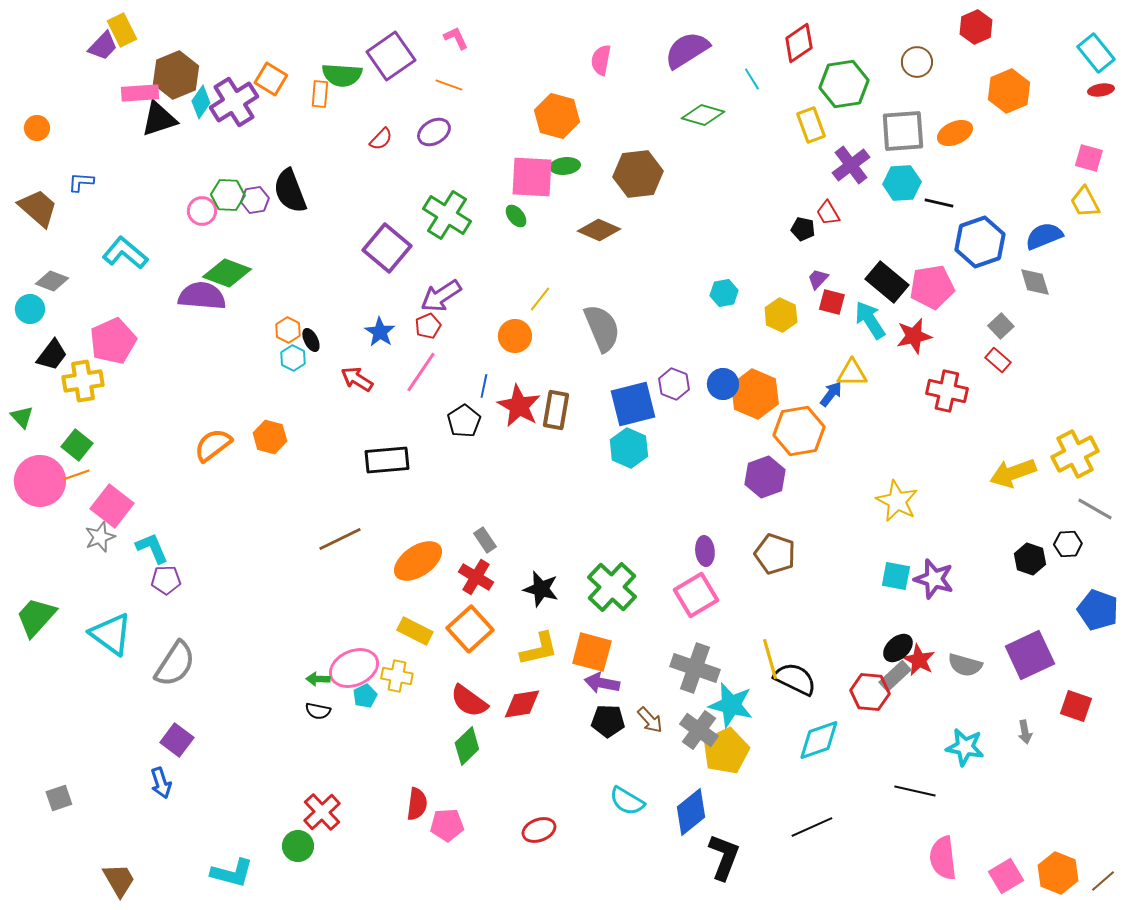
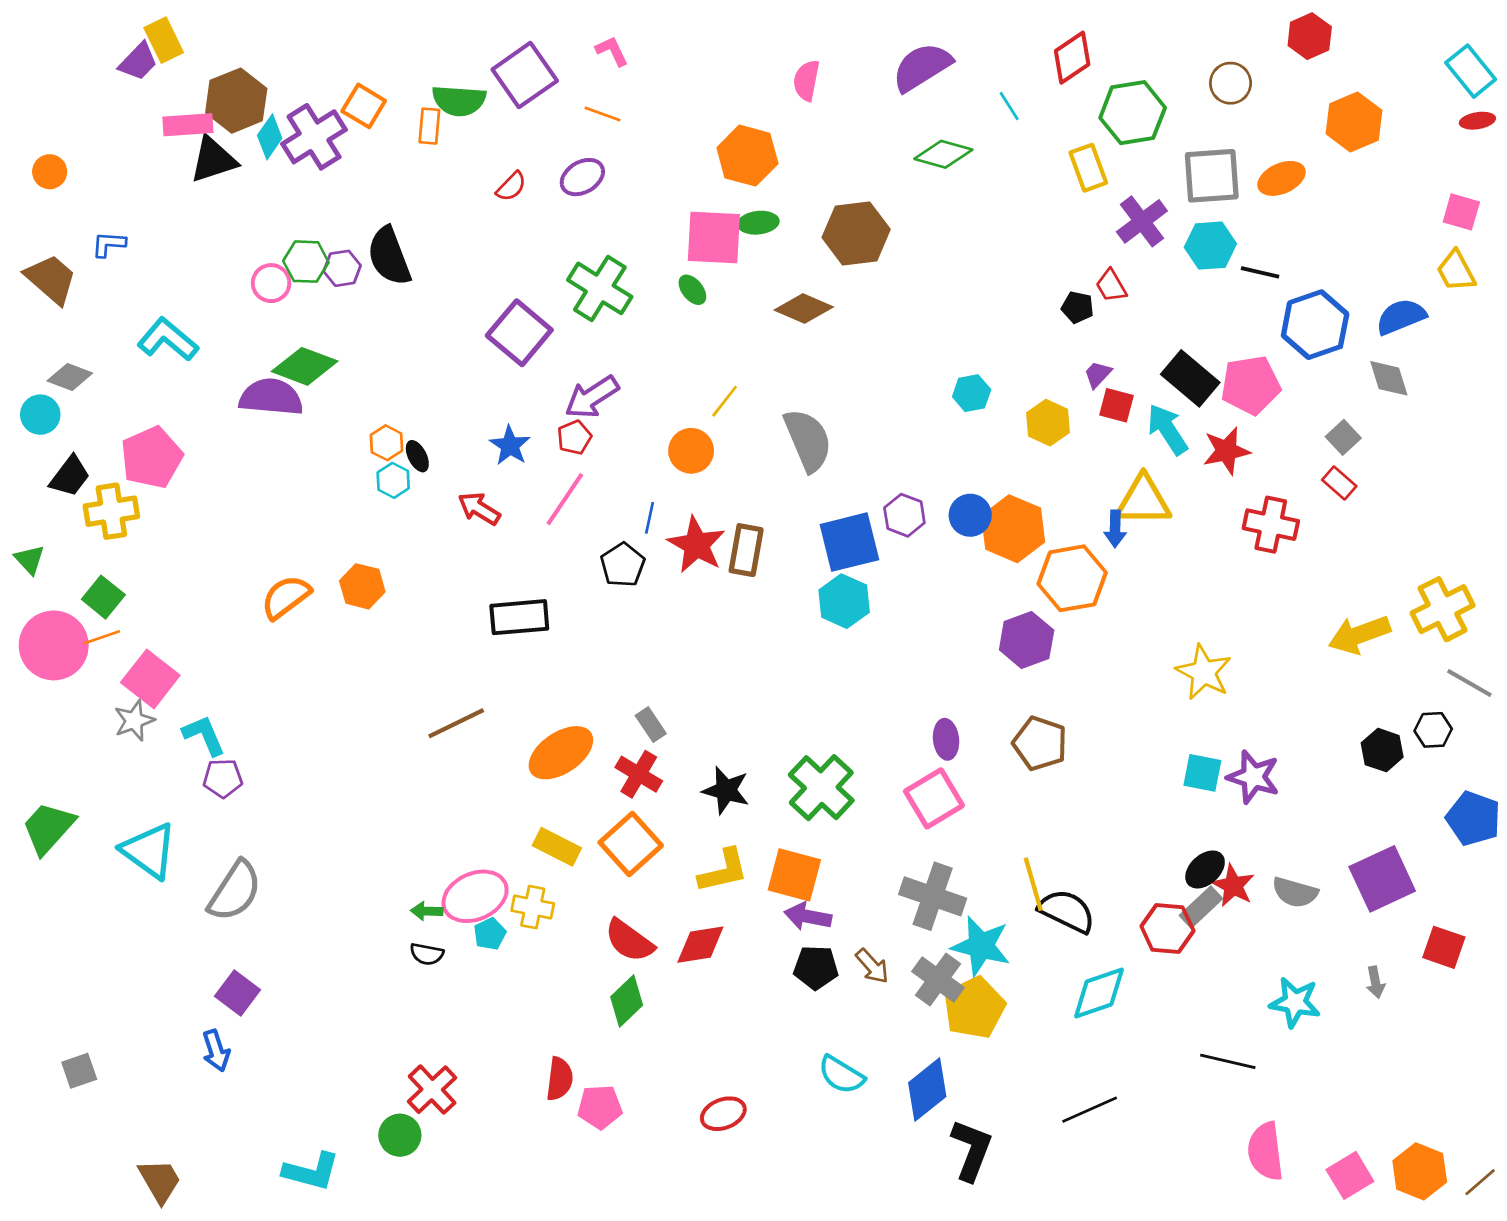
yellow triangle: (852, 373) -> (1143, 500), size x1.4
blue arrow: (831, 394) -> (1115, 529), turned 144

